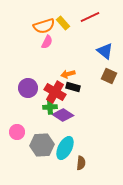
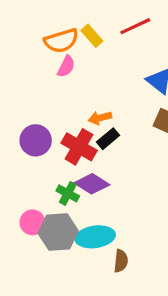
black rectangle: (73, 87) -> (108, 139), turned -56
green cross: (50, 107) -> (68, 193), moved, turned 32
pink circle: (17, 132) -> (32, 222), moved
cyan ellipse: (65, 148) -> (95, 237), turned 55

